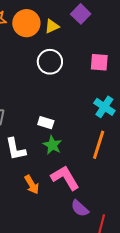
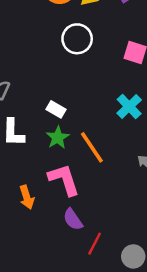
orange line: (99, 145) -> (92, 147), moved, turned -64
orange arrow: (32, 185) -> (27, 197), moved

